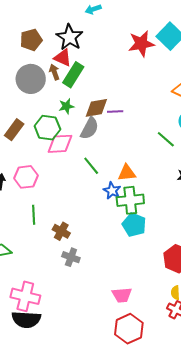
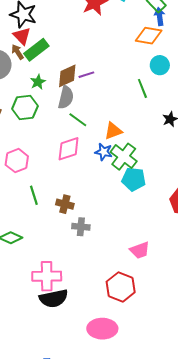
red triangle: (63, 58) -> (22, 36), turned 36
green rectangle: (73, 75) -> (36, 50), turned 35
green line: (166, 139) -> (142, 88), turned 42
pink diamond: (60, 144) -> (69, 149), moved
green line: (91, 166) -> (78, 120), moved
green cross: (130, 200) -> (124, 157), turned -32
red hexagon: (129, 329) -> (121, 287), moved

